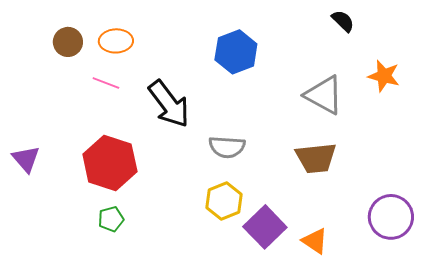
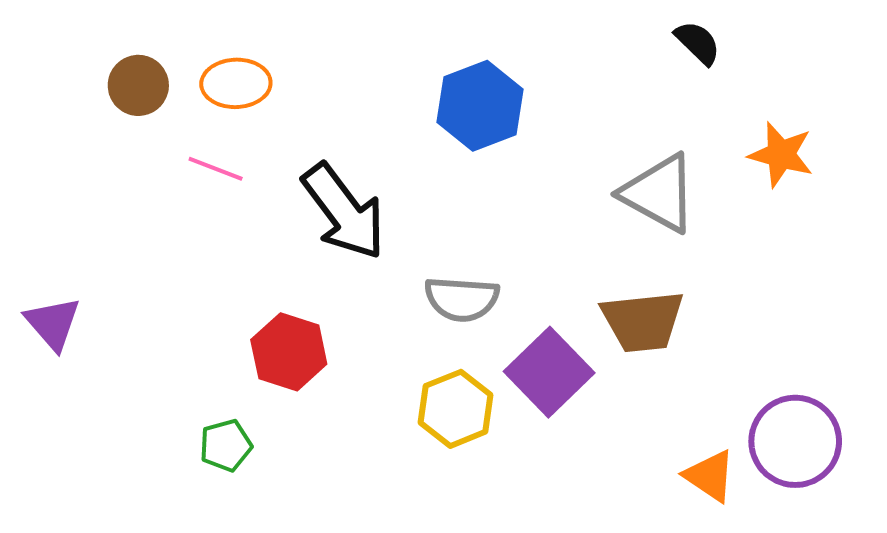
red hexagon: (110, 163) -> (289, 352), moved, size x0.7
purple square: (265, 227) -> (549, 372), moved
orange triangle: (315, 241) -> (710, 476), moved

